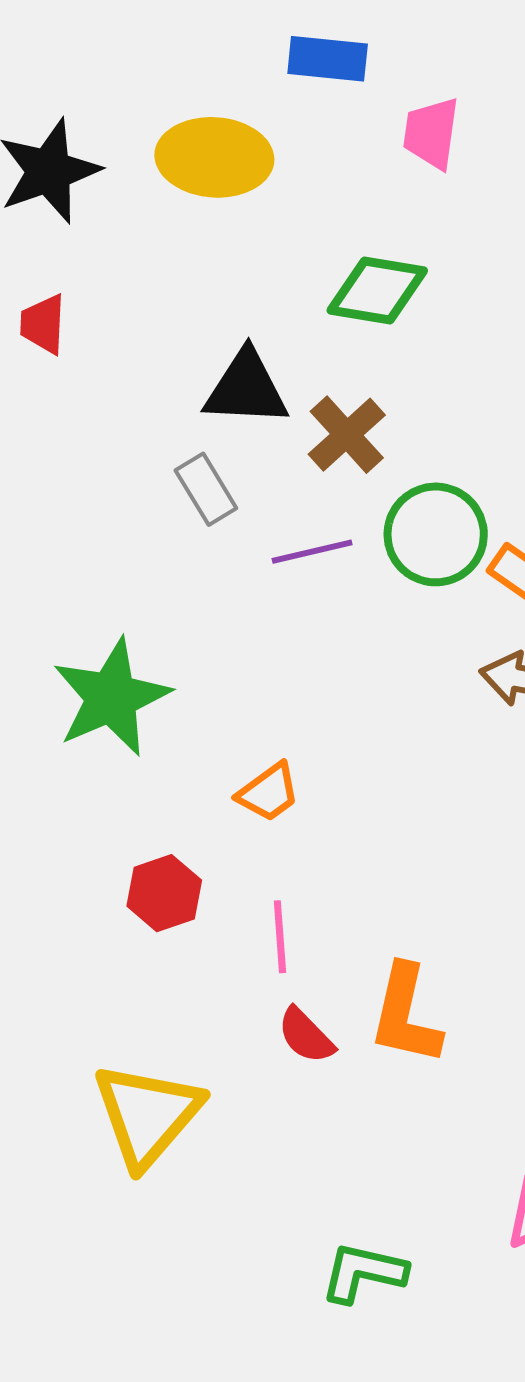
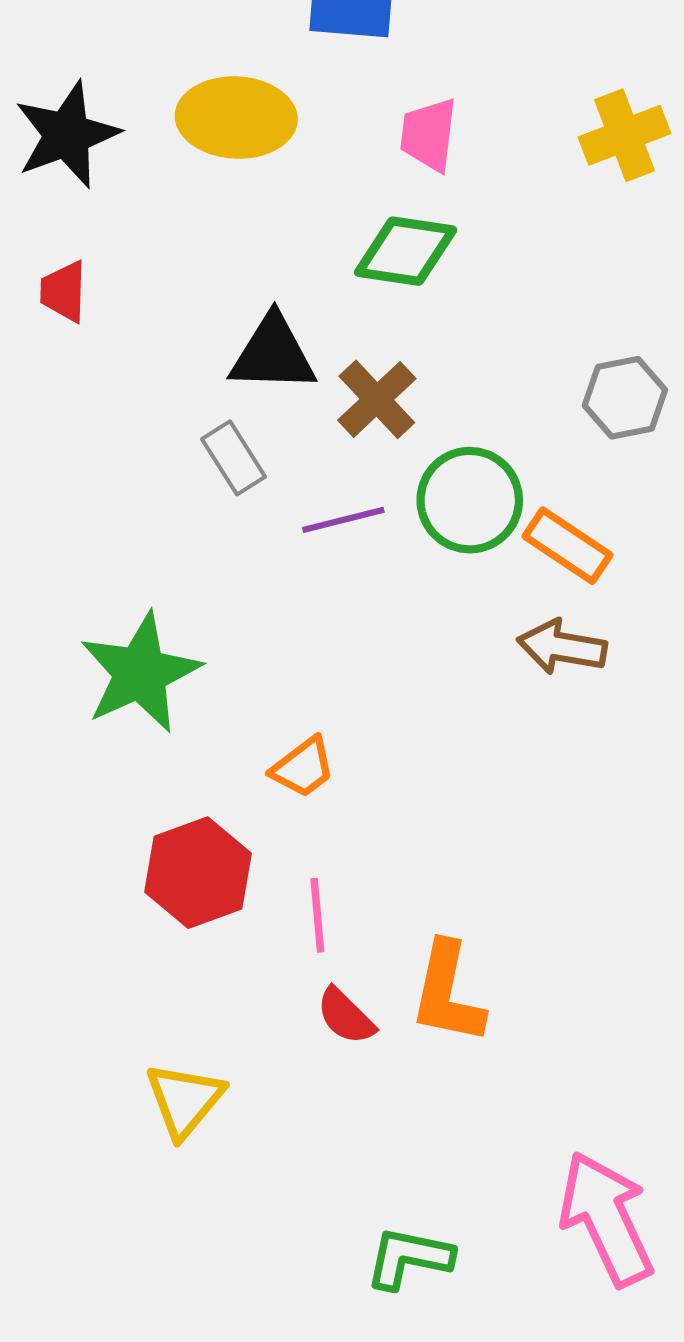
pink trapezoid: (431, 133) -> (429, 135), moved
red hexagon: (164, 893) -> (198, 873), size x1.4
yellow triangle: (147, 1115) -> (185, 1100), size x0.7

